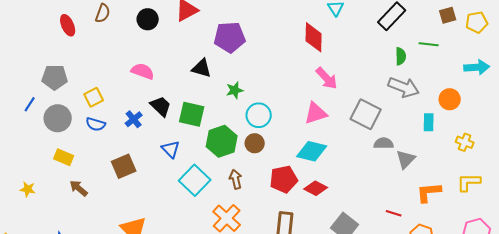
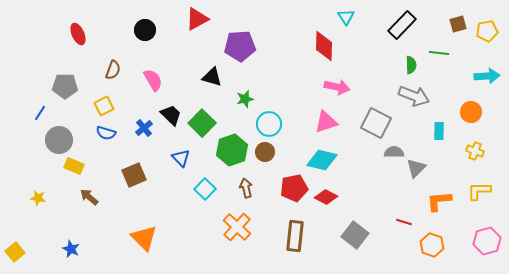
brown semicircle: (103, 13) -> (113, 70), moved
black circle: (148, 19) -> (145, 30), moved
pink semicircle: (143, 71) -> (153, 80), turned 40
pink arrow: (327, 78) -> (337, 87), turned -35
orange circle: (450, 99) -> (471, 112), moved
green square: (192, 114) -> (202, 123), turned 32
gray circle: (58, 118) -> (59, 140), moved
cyan square: (195, 180) -> (205, 189), size x0.7

